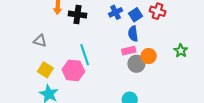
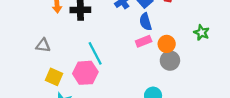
gray circle: (136, 64) -> (170, 61), moved

